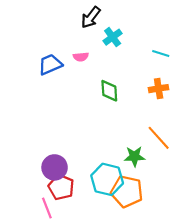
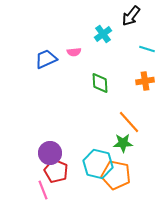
black arrow: (91, 17) -> (131, 16), moved
orange line: (159, 138) -> (129, 122), moved

